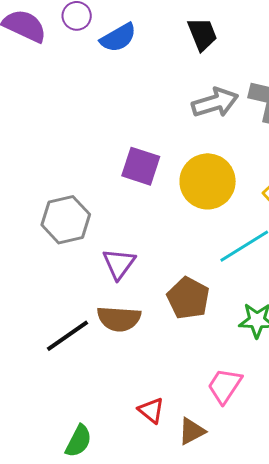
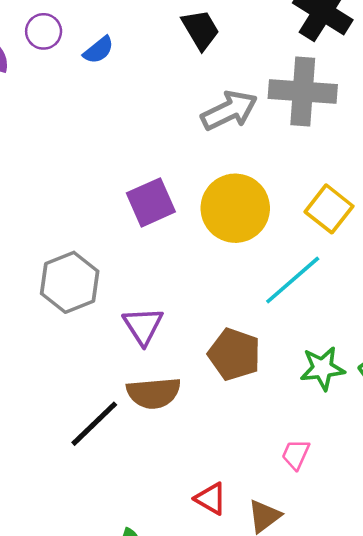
blue semicircle: (118, 38) -> (99, 50), size x0.7
purple square: (141, 166) -> (151, 202), turned -33
pink trapezoid: (225, 386) -> (296, 454), size x0.7

